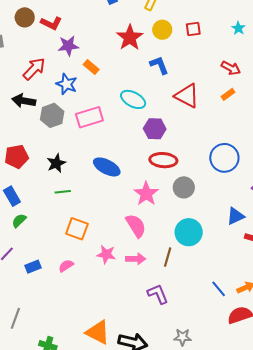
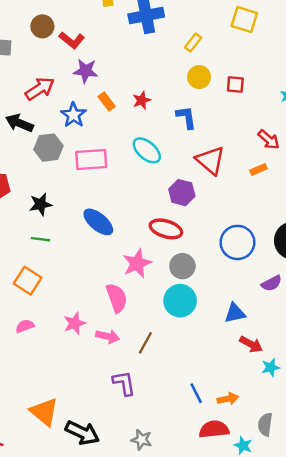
red star: (130, 38) -> (142, 100), moved, size x0.6
purple hexagon: (155, 129) -> (182, 193), moved
orange square: (77, 229) -> (28, 281), moved
cyan circle: (189, 232) -> (180, 301), moved
pink star: (106, 254) -> (75, 323), turned 30

